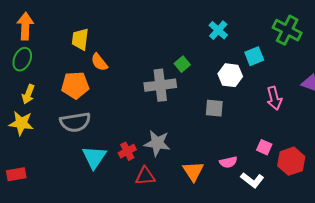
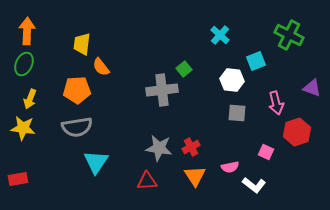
gray square: (214, 108) -> (237, 113), moved
red cross: (127, 151) -> (191, 147), moved
red hexagon: (291, 161) -> (297, 132), moved

